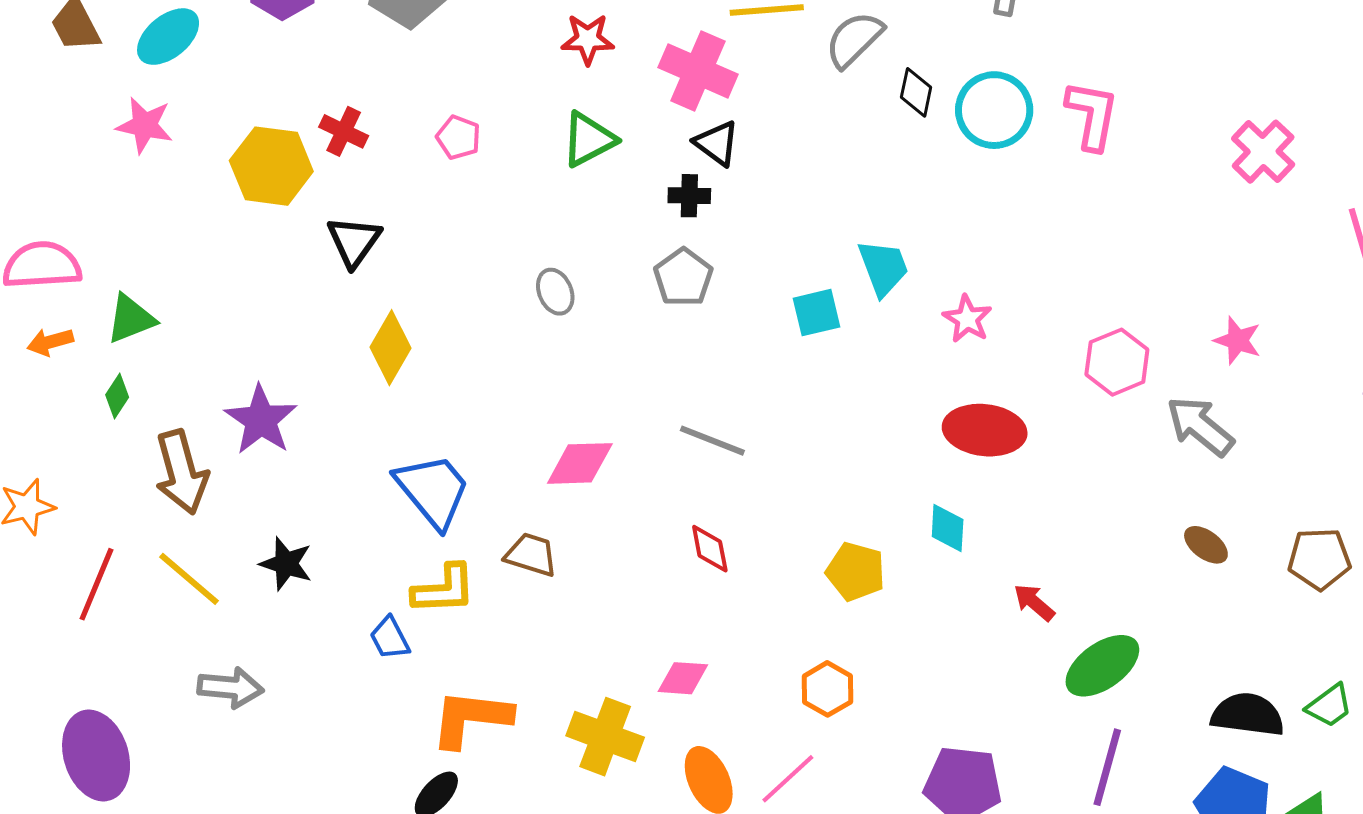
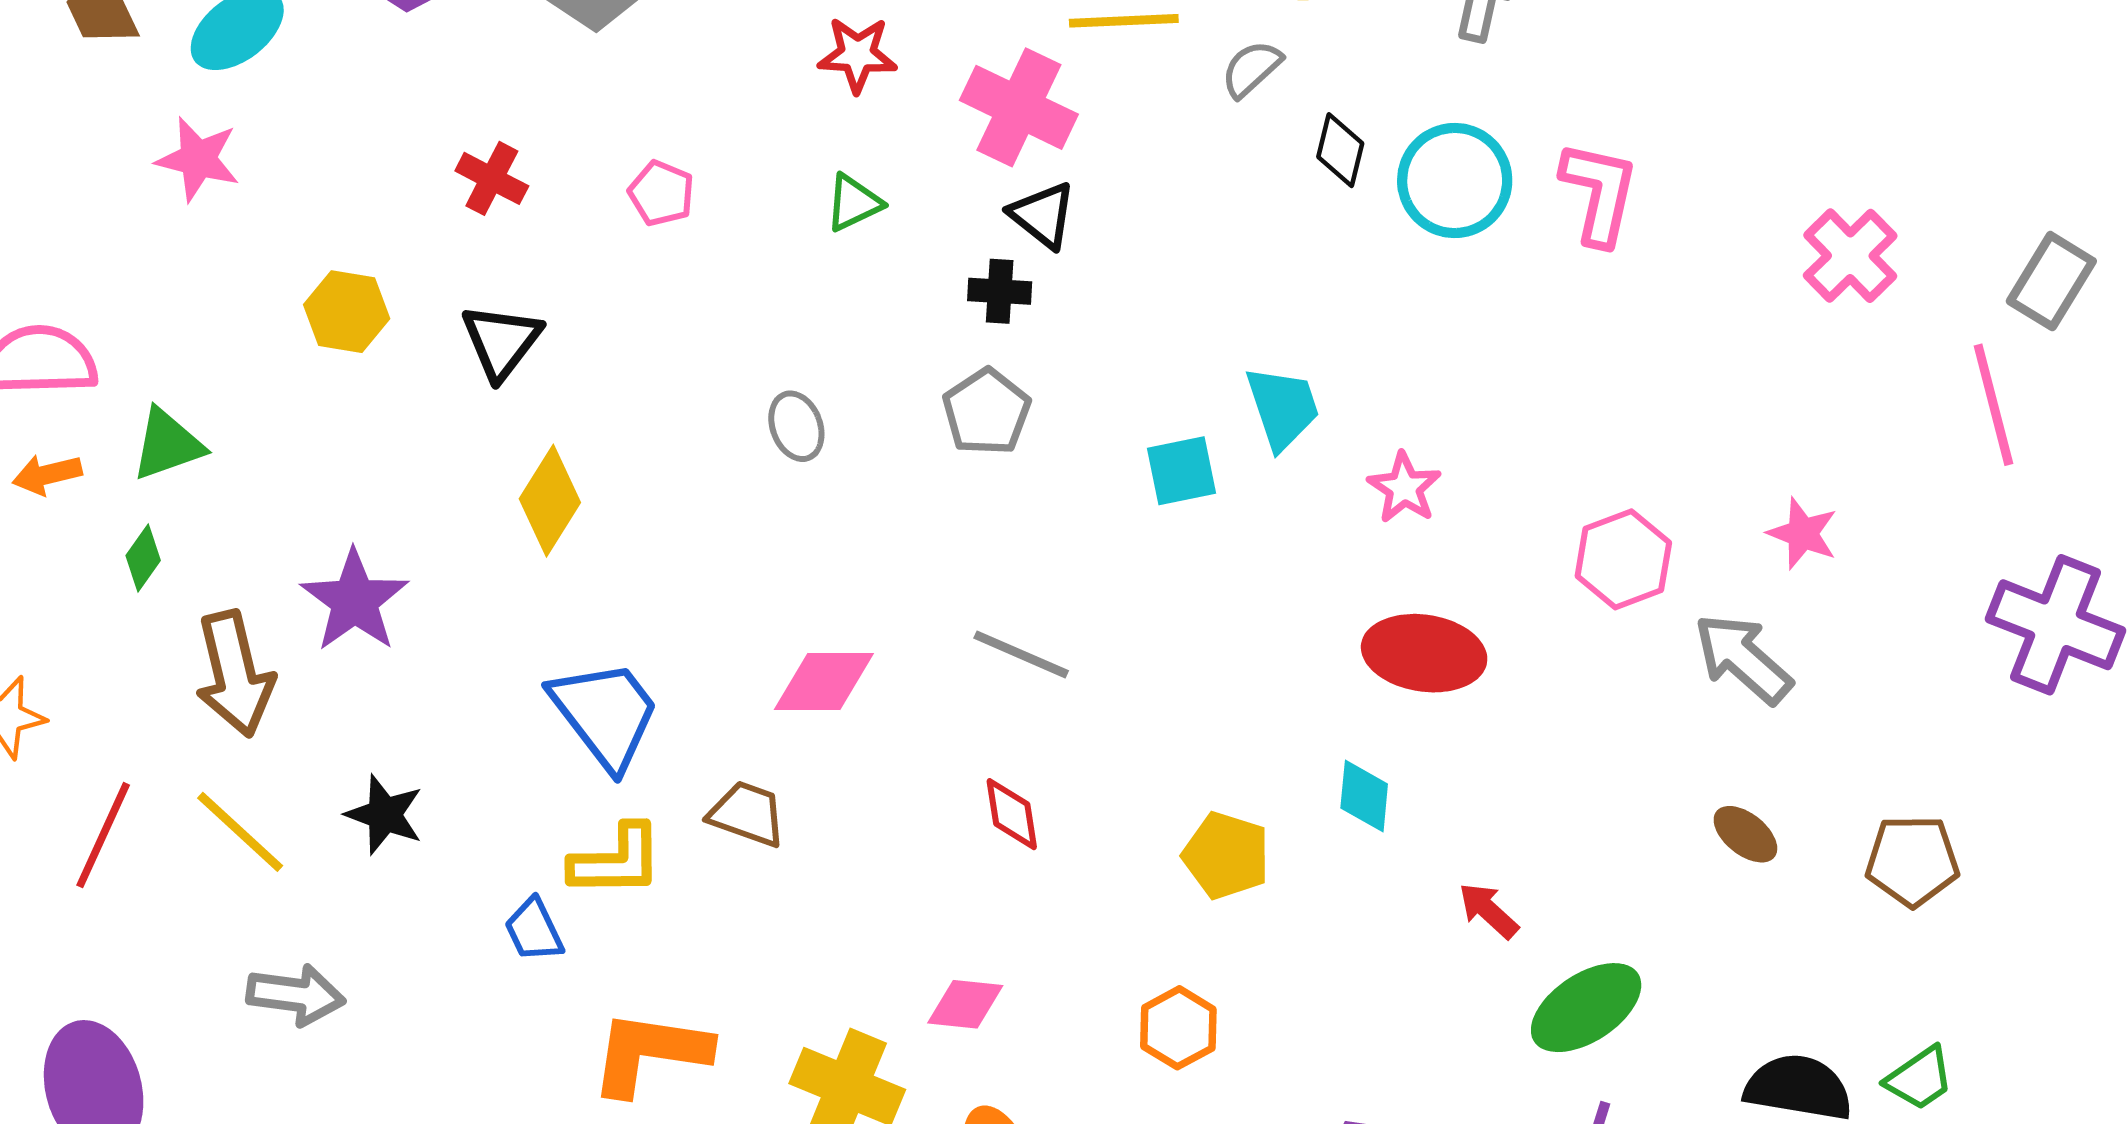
gray semicircle: (854, 39) -> (1251, 69), size x0.7
green triangle: (589, 139) -> (854, 203), size x0.7
yellow hexagon: (271, 166) -> (347, 312), moved, size x0.7

